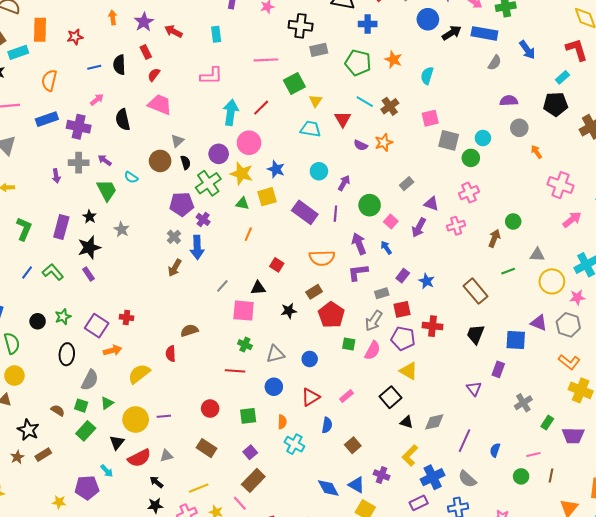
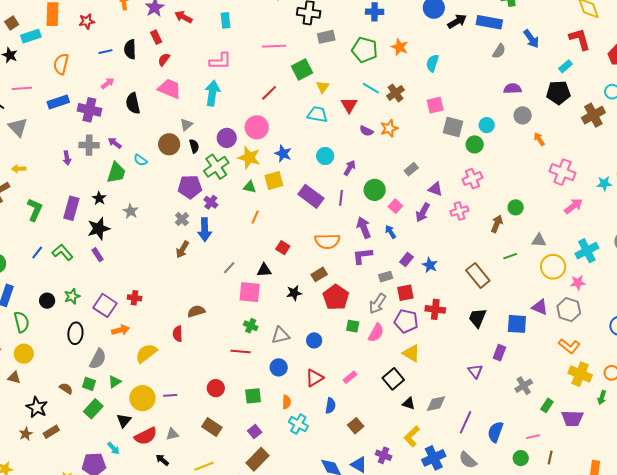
cyan arrow: (231, 112) -> (212, 93), moved
green trapezoid: (107, 190) -> (116, 173), turned 45
blue semicircle: (495, 450) -> (495, 432), size x1.5

